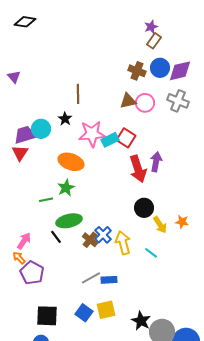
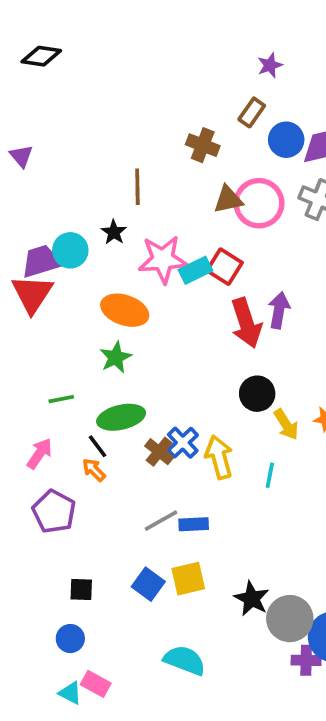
brown rectangle: (154, 41) -> (252, 112), moved
brown cross: (137, 71) -> (203, 145), moved
pink circle: (145, 103) -> (259, 203), size x1.4
red triangle: (20, 153) -> (32, 294), size x1.4
green line: (46, 200) -> (61, 399), moved
cyan line: (151, 253) -> (270, 475), turned 64
orange arrow: (19, 258) -> (94, 470), moved
black square: (47, 316) -> (81, 590), size x0.6

